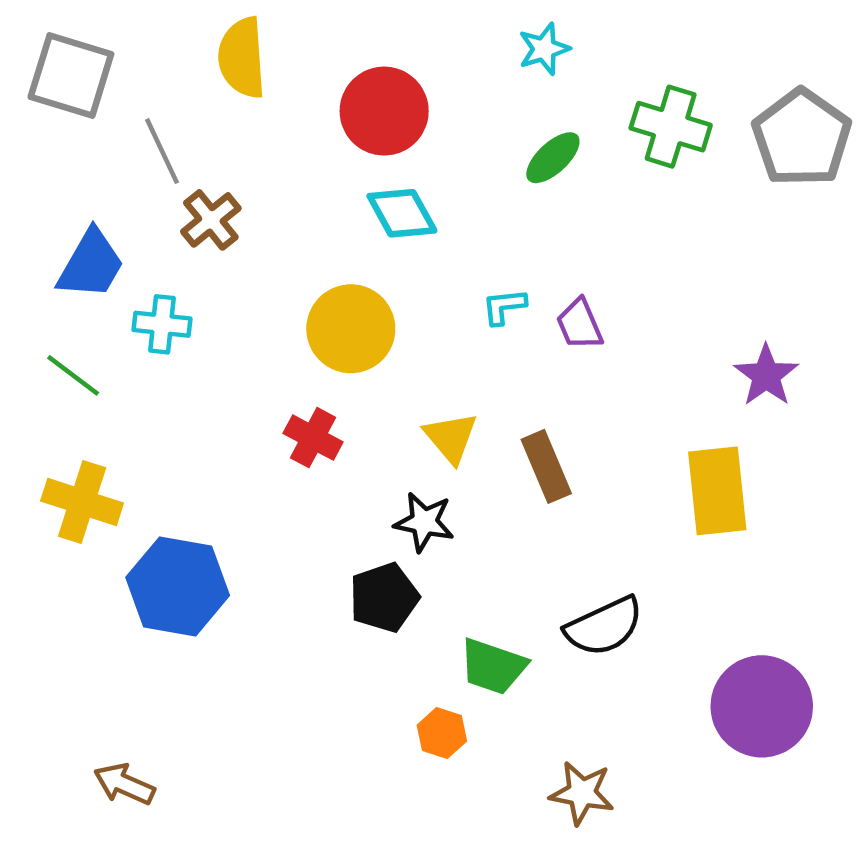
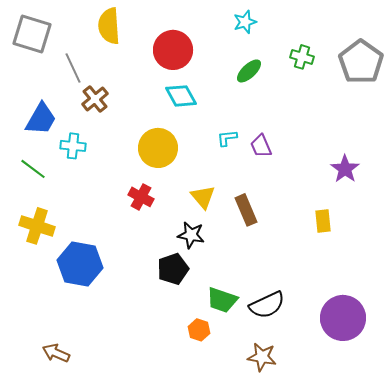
green cross: (671, 127) -> (302, 57), size x0.7
yellow rectangle: (717, 491) -> (323, 221), size x0.6
black semicircle: (604, 626) -> (267, 305), moved

